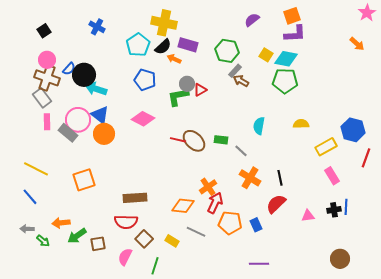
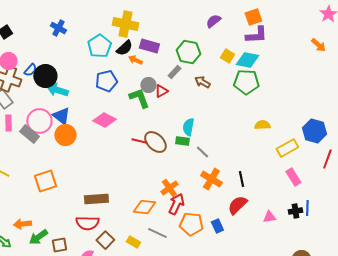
gray rectangle: (235, 71) -> (174, 72), moved
blue pentagon: (145, 80) -> (106, 81), turned -30
green L-shape: (178, 97) -> (139, 98), turned 80
cyan semicircle: (259, 126) -> (188, 127), moved

